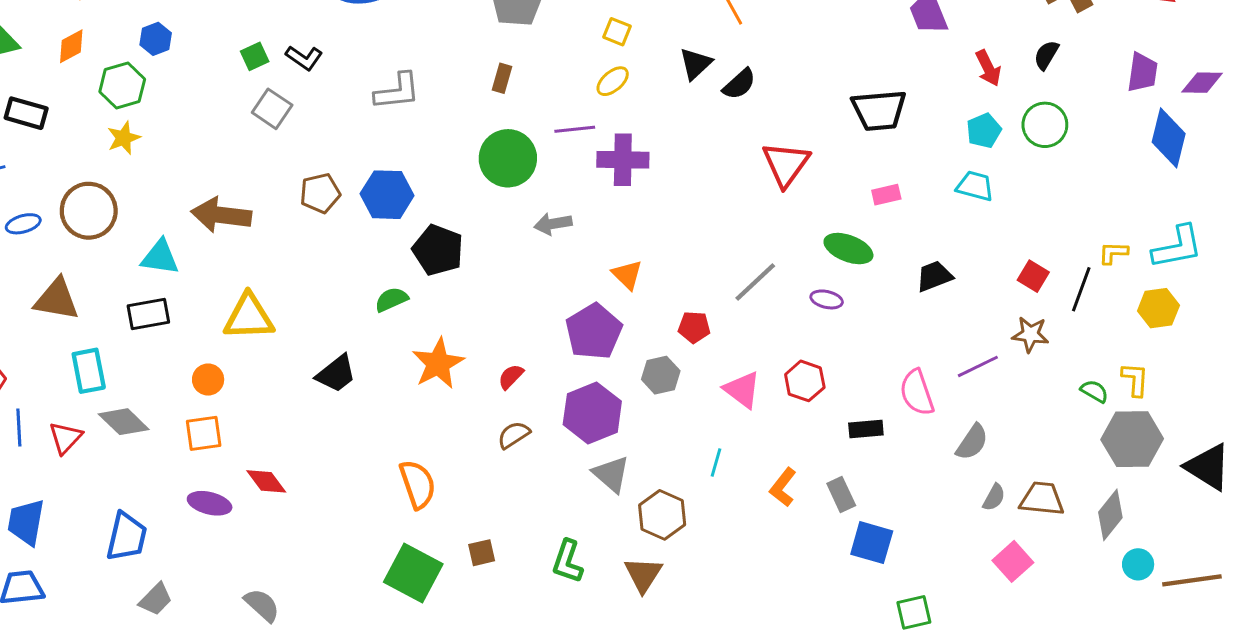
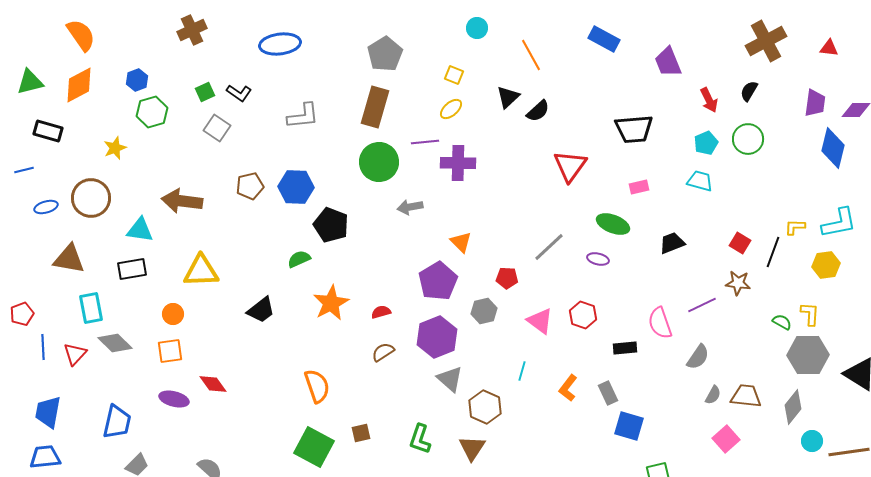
orange diamond: (71, 46) -> (79, 85), size x1.5
brown rectangle: (502, 78) -> (375, 107), size x2.0
green hexagon: (122, 86) -> (152, 112), moved
red semicircle: (511, 377) -> (381, 312), turned 30

